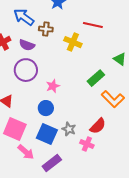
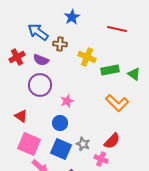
red line: (93, 25) -> (117, 29), moved
green rectangle: (96, 78) -> (110, 70), moved, turned 30
orange L-shape: (113, 99) -> (117, 103), moved

